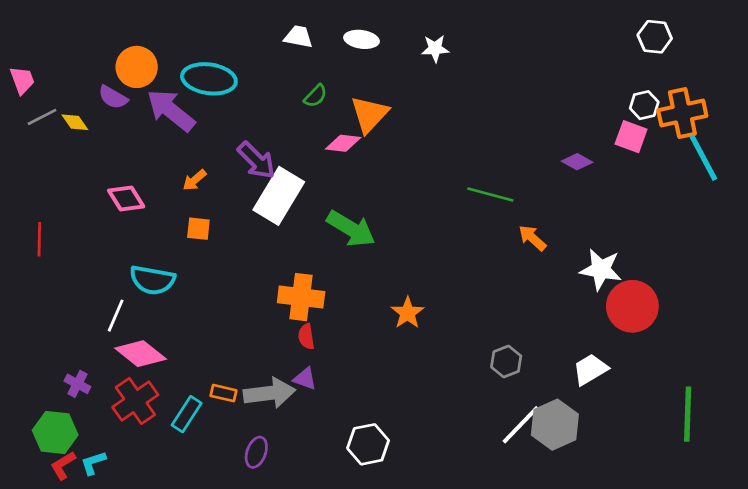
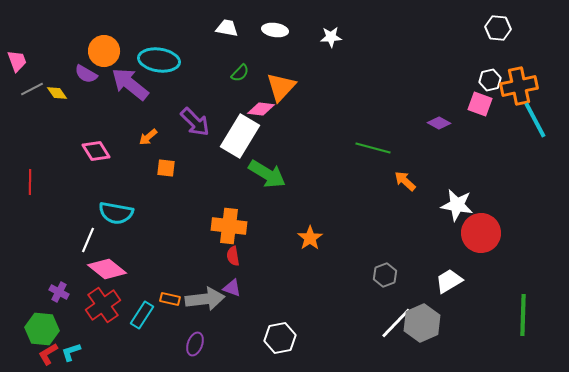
white rectangle: (279, 196) -> (240, 136), moved
orange square: (198, 229) -> (166, 168), moved

